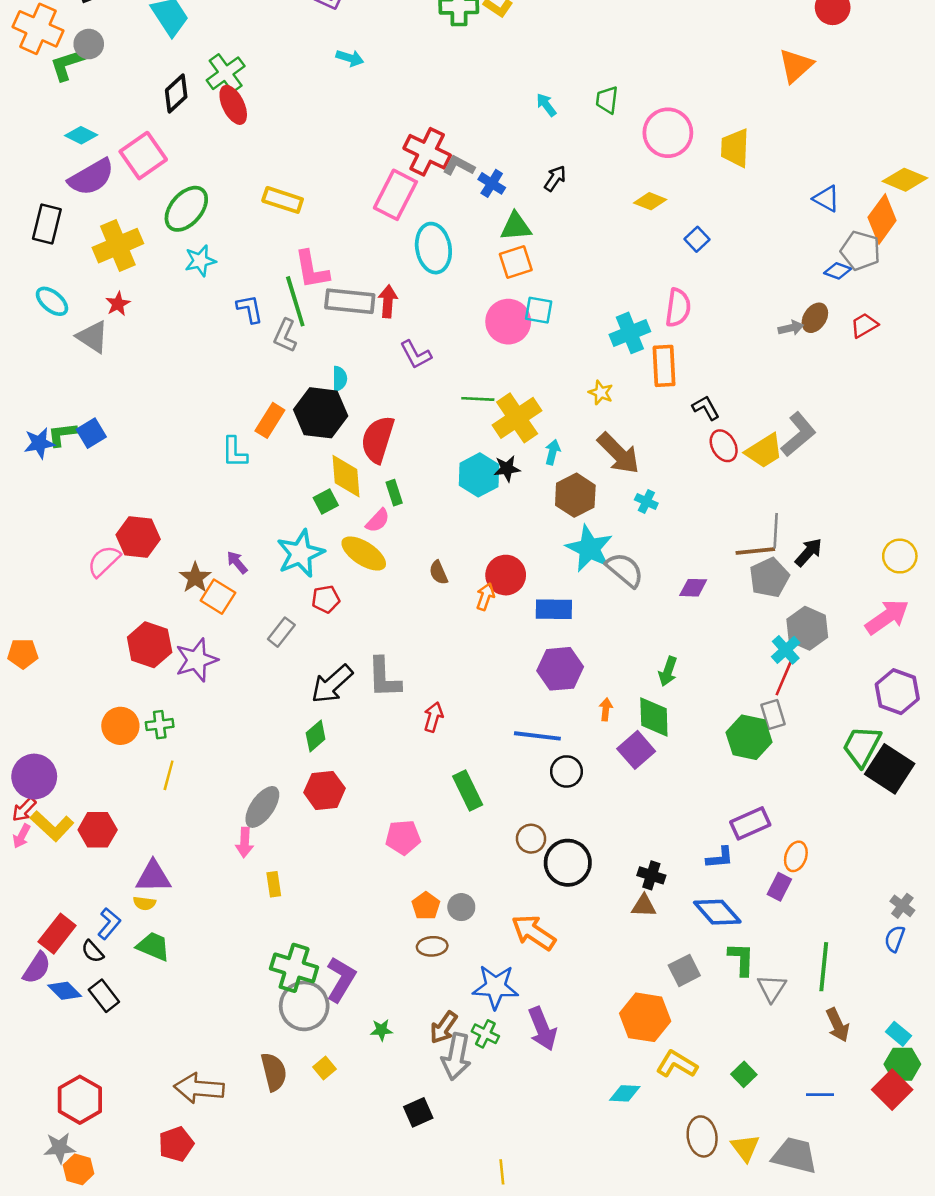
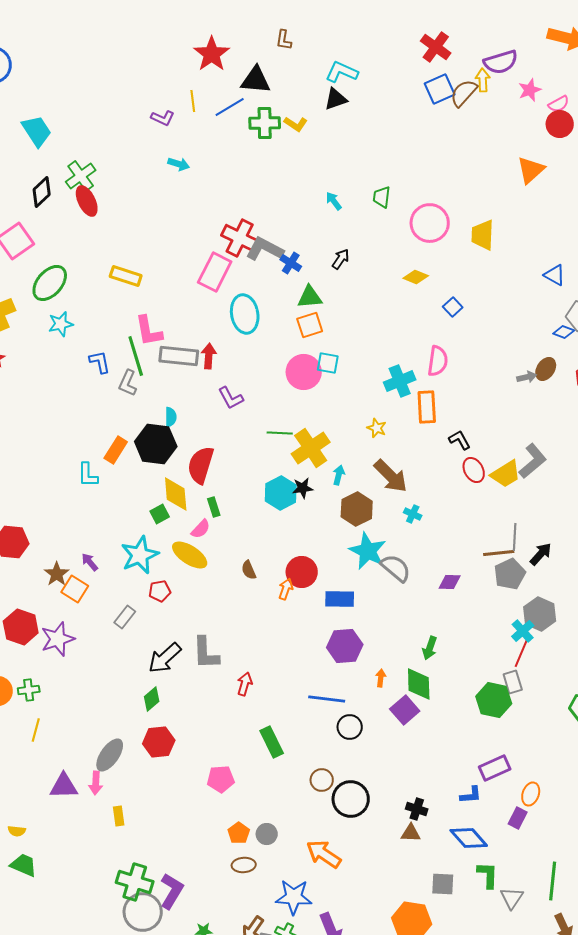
gray L-shape: (459, 166) -> (265, 249), size x1.5
purple triangle: (153, 877) -> (64, 786), moved
gray square: (684, 970) -> (443, 884), turned 30

